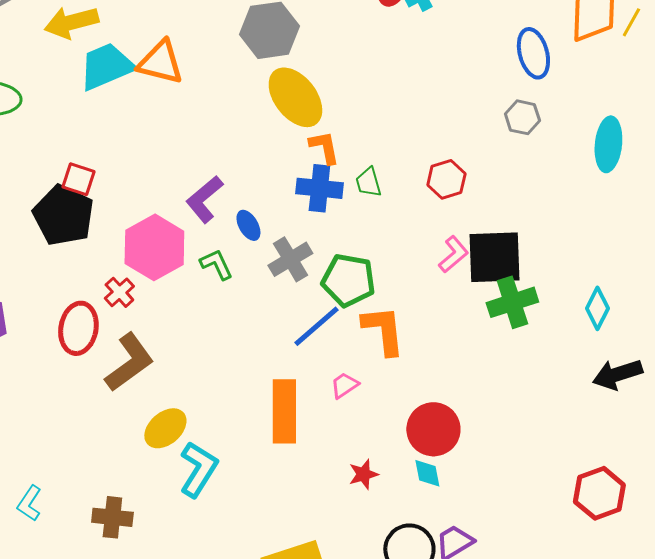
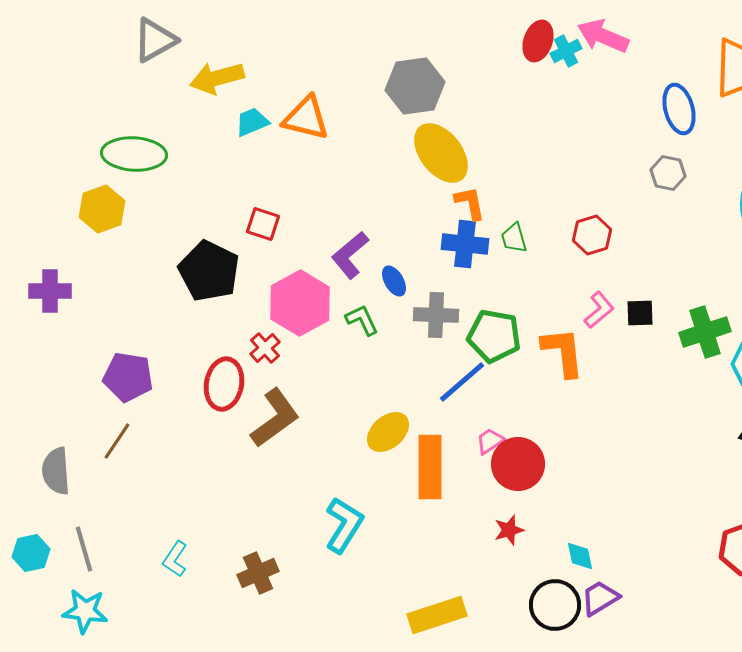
cyan trapezoid: (106, 66) -> (252, 122), size x0.6
red square: (78, 179) -> (263, 224), moved
black square: (494, 257) -> (640, 313), size x0.5
gray cross: (290, 259) -> (436, 315), turned 33
green cross: (512, 302) -> (705, 332), moved
orange L-shape: (383, 330) -> (563, 352), moved
yellow ellipse: (165, 428) -> (388, 432), moved
red circle: (433, 429) -> (518, 464), moved
cyan diamond: (427, 473) -> (580, 556), moved
brown cross: (112, 517) -> (258, 573), turned -30

